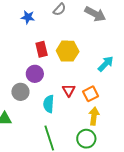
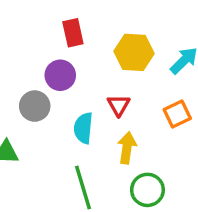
yellow hexagon: (68, 51) -> (134, 52), moved
orange square: (91, 94) -> (177, 114), moved
yellow arrow: (94, 116) -> (127, 148), moved

